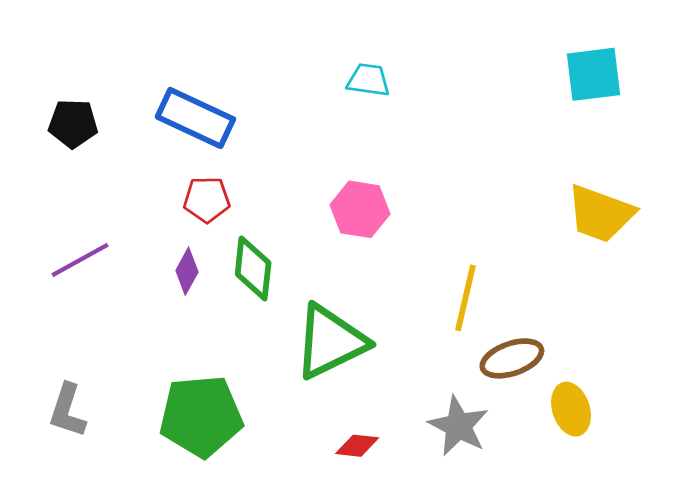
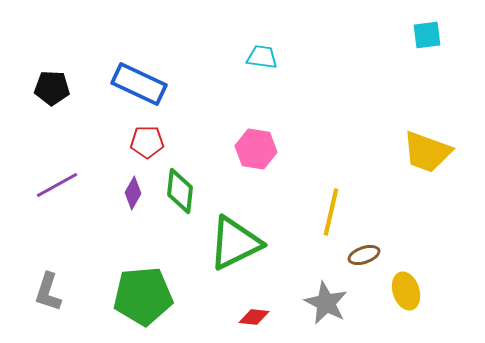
cyan square: (593, 74) -> (427, 35), moved, size x0.7
brown ellipse: (512, 358) -> (364, 255), size x0.7

